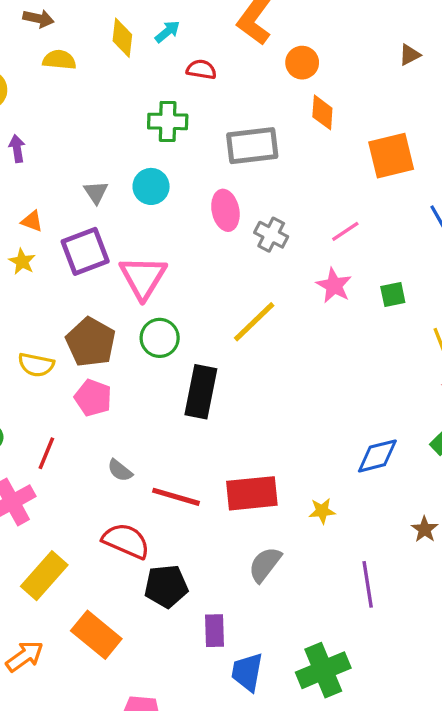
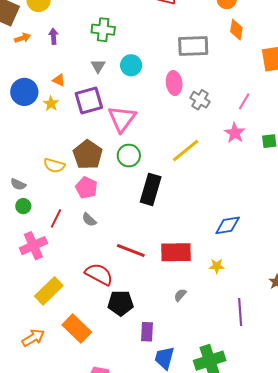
green cross: (168, 121) -> (103, 30), moved
pink line: (345, 231) -> (244, 101), turned -30
blue diamond: (377, 456) -> (228, 225), moved
gray semicircle: (120, 470) -> (89, 220), moved
gray semicircle: (265, 564) -> (180, 295), size x0.6

